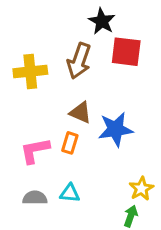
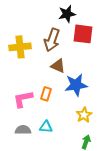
black star: (102, 21) -> (67, 14), turned 30
brown triangle: (80, 113) -> (58, 66), moved
yellow star: (141, 189) -> (84, 115), moved

